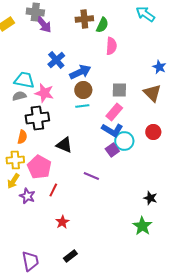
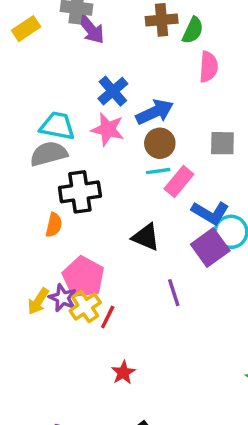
pink star: (44, 93) -> (108, 129), moved
gray semicircle: (19, 96) -> (49, 154), size x1.5
pink rectangle: (114, 112) -> (179, 181), moved
black triangle: (64, 145) -> (146, 237), moved
purple square: (112, 150) -> (210, 247), size x1.5
yellow cross: (15, 160) -> (85, 307), moved, turned -30
purple line: (91, 176) -> (174, 293), turned 49
purple star: (27, 196) -> (63, 298), moved

